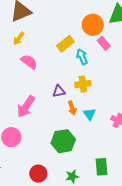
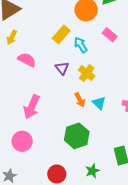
pink rectangle: (104, 43) -> (110, 35), moved
yellow cross: (83, 84) -> (87, 73), turned -35
purple triangle: (59, 91) -> (62, 68), moved, turned -48

